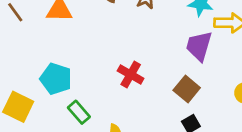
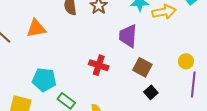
purple trapezoid: (199, 46) -> (128, 36), moved

